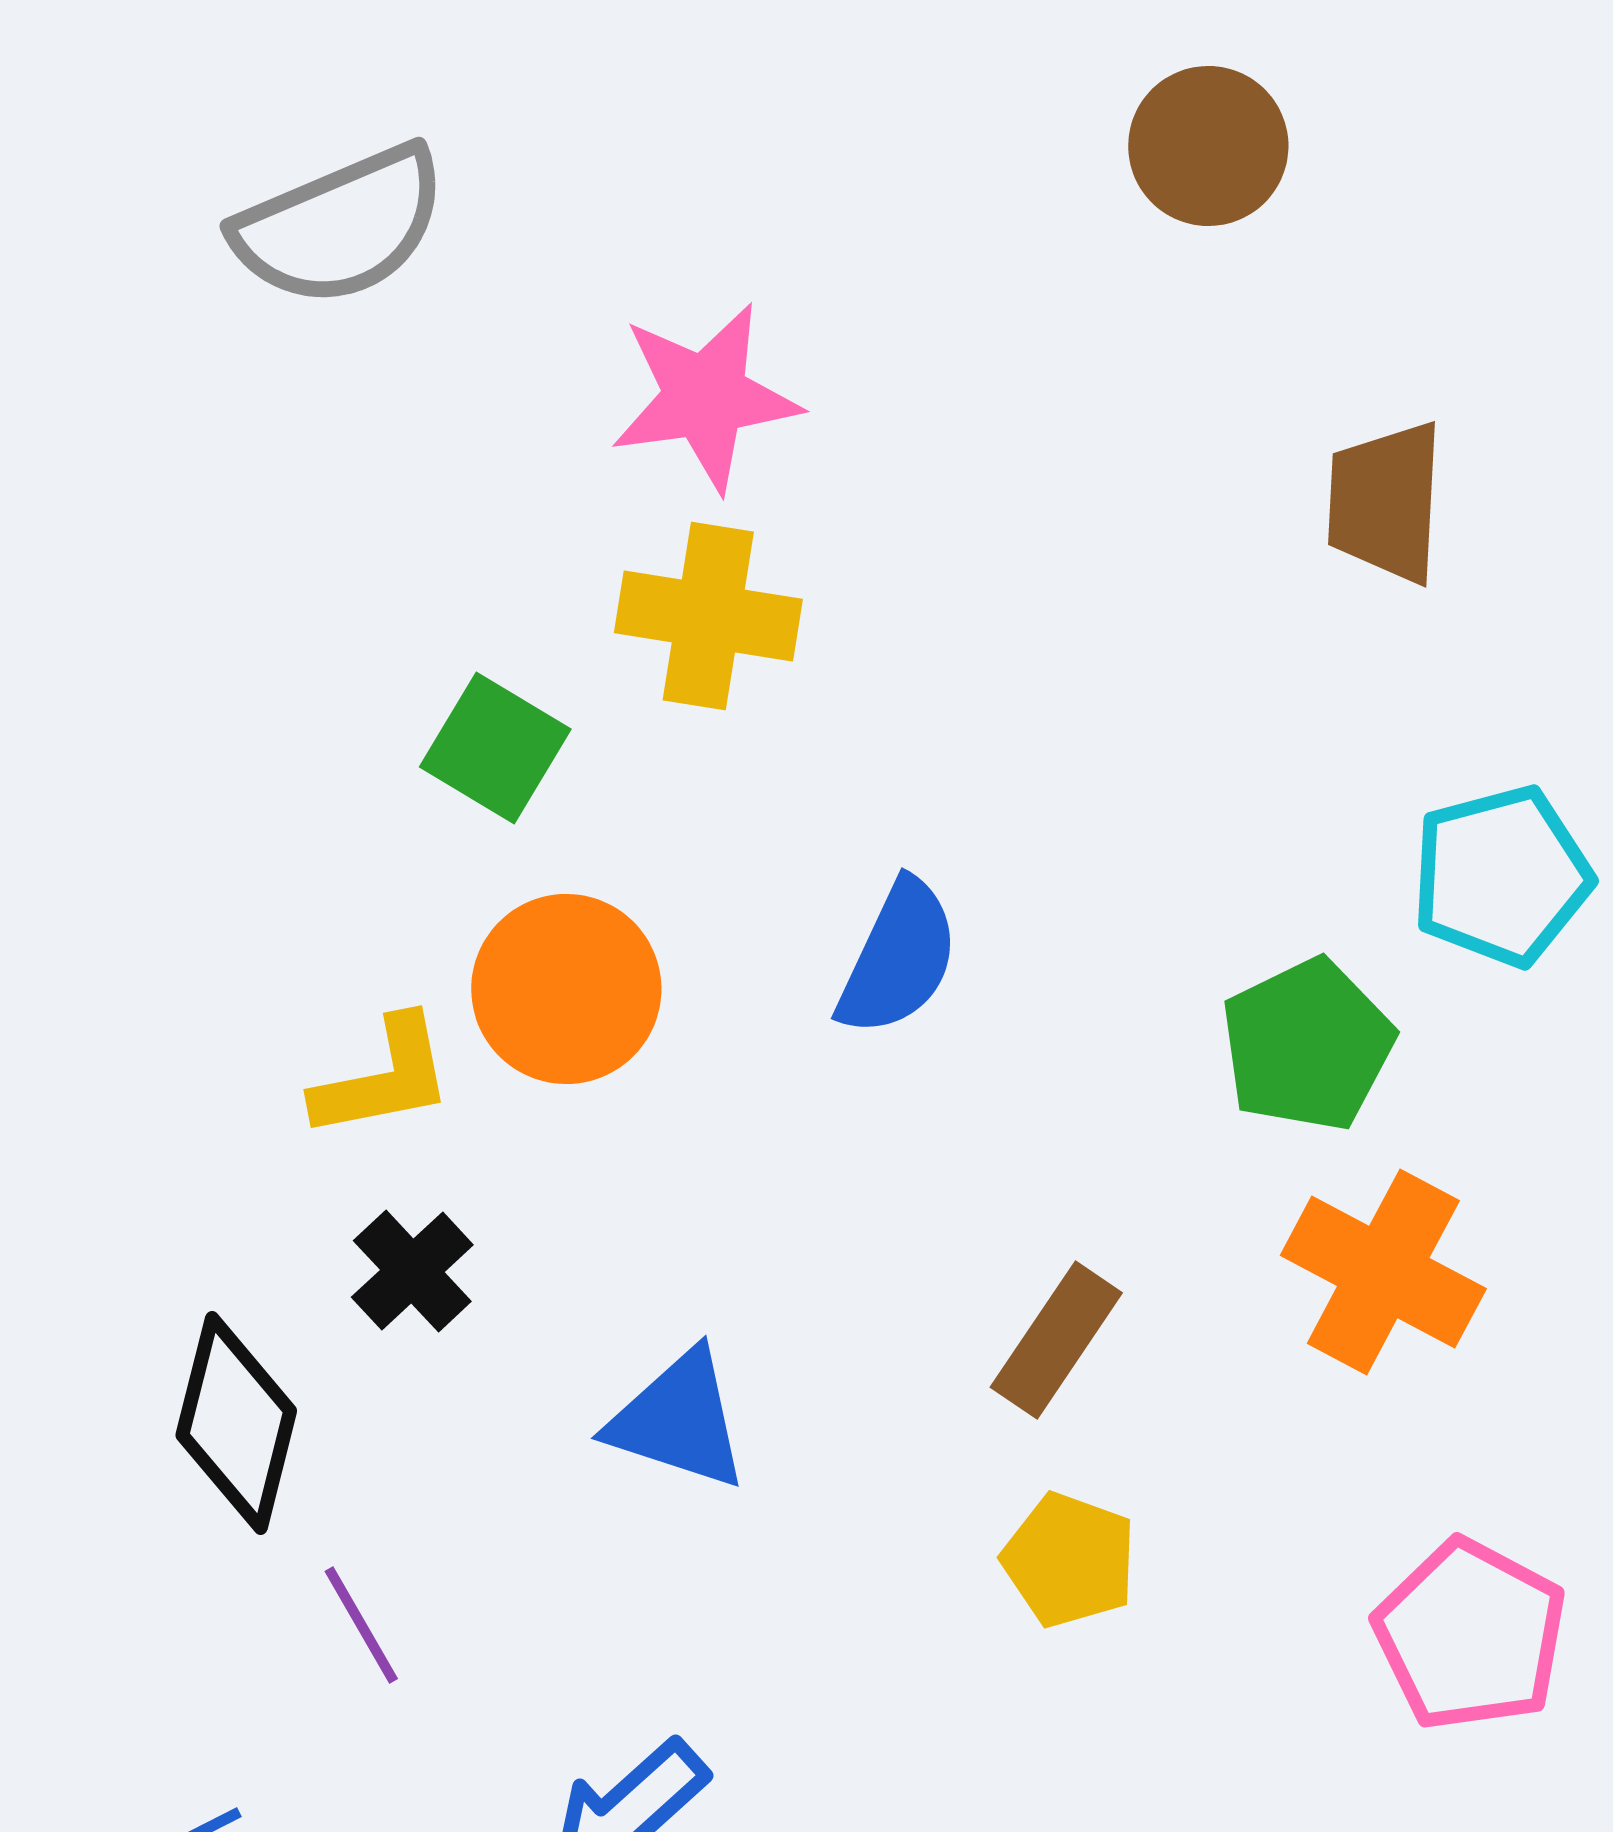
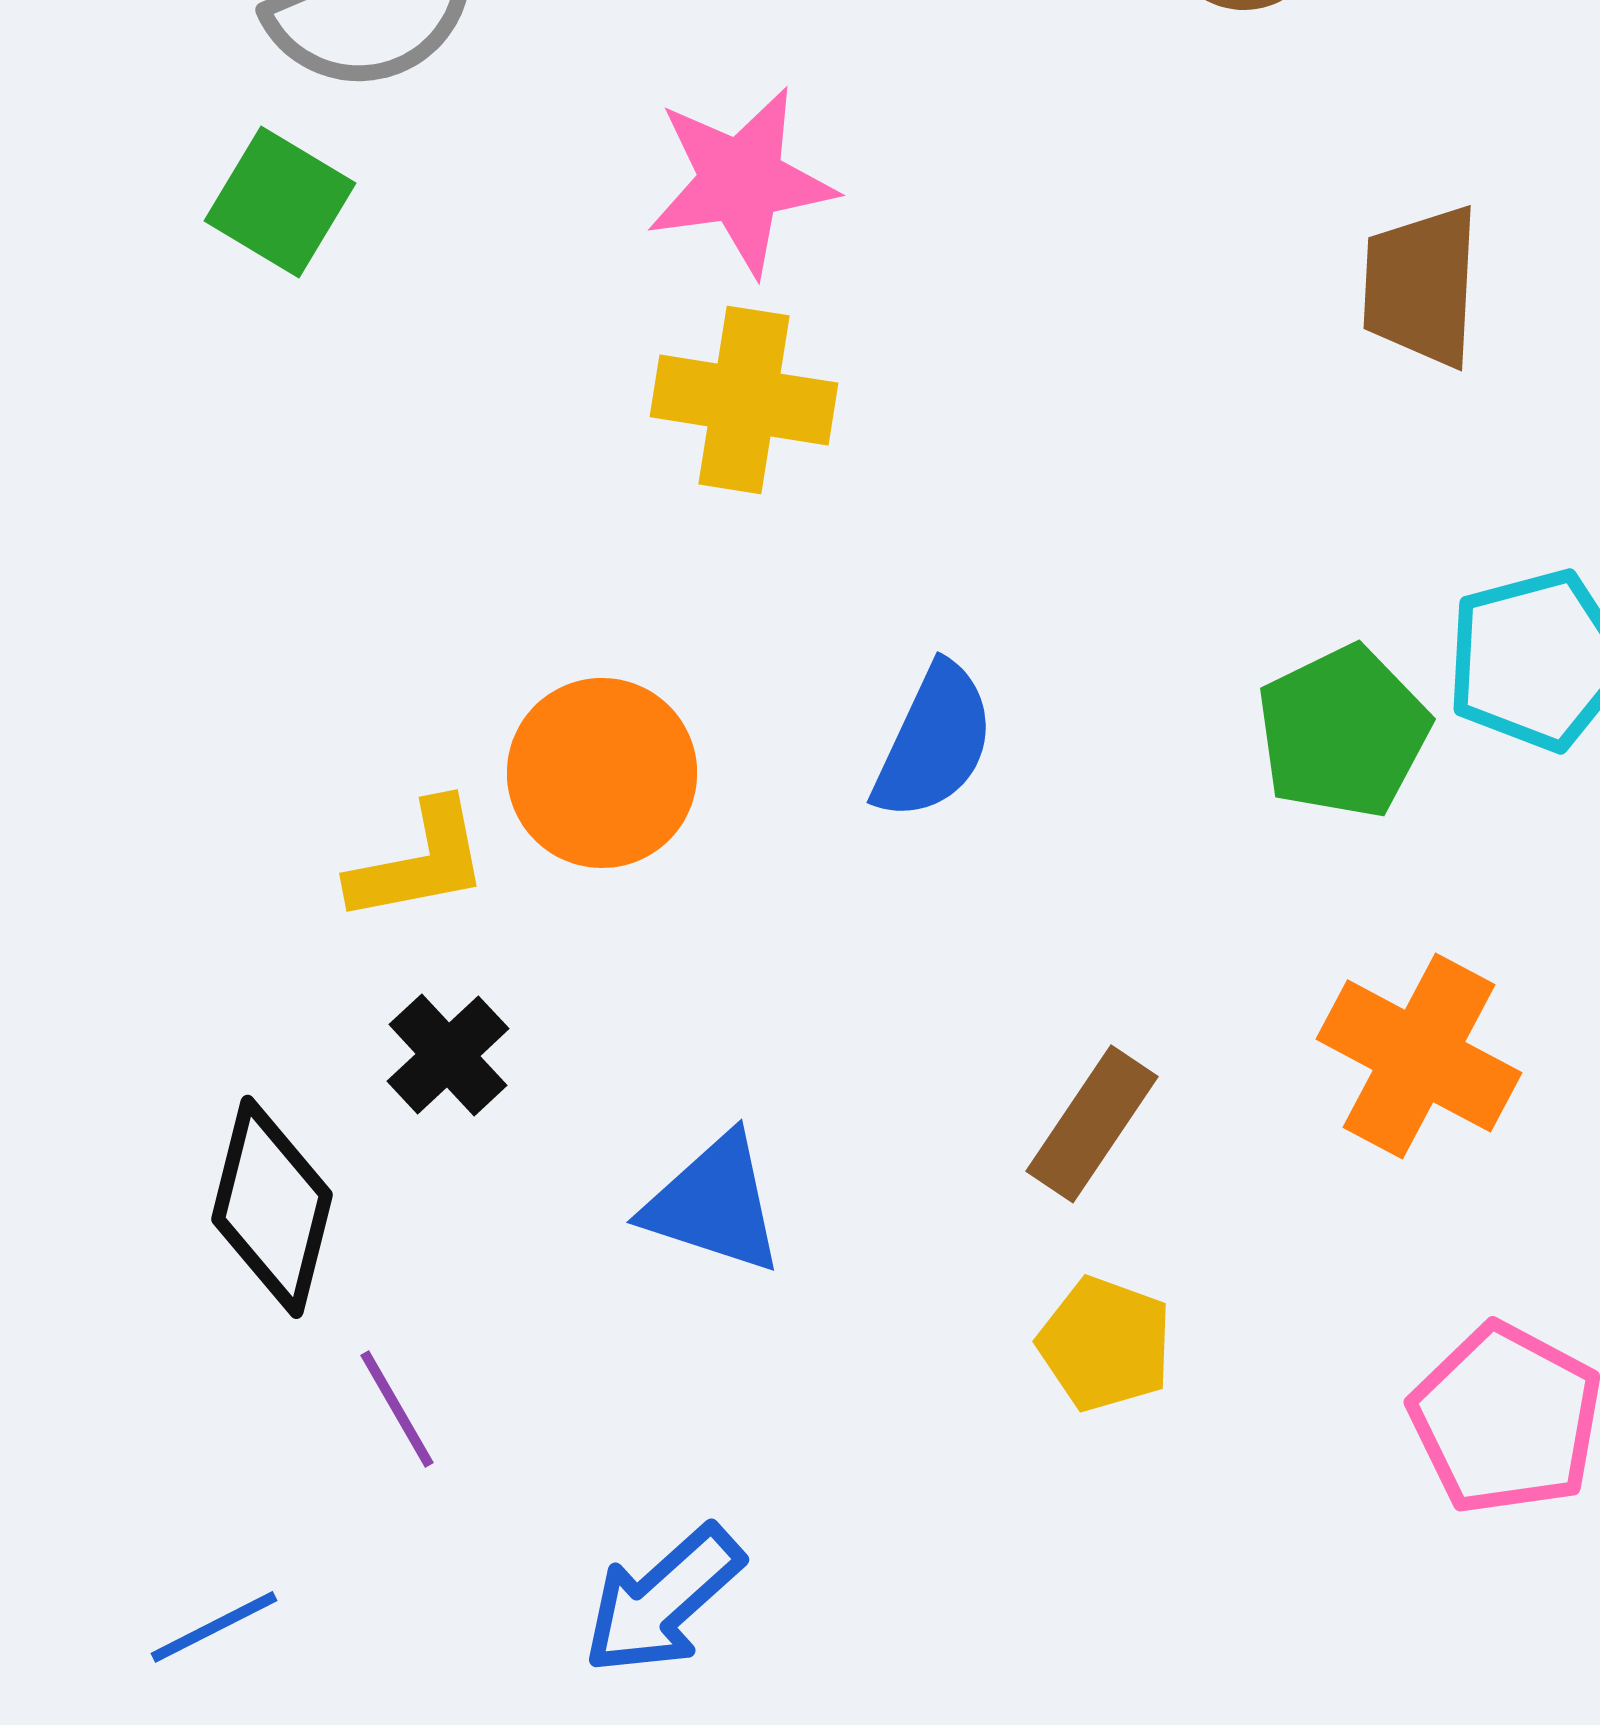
green square: (495, 748) -> (280, 202), moved
green pentagon: (1307, 1045) -> (1343, 732), moved

